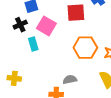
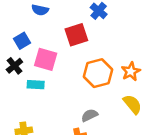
cyan rectangle: (33, 44) -> (36, 85), turned -56

